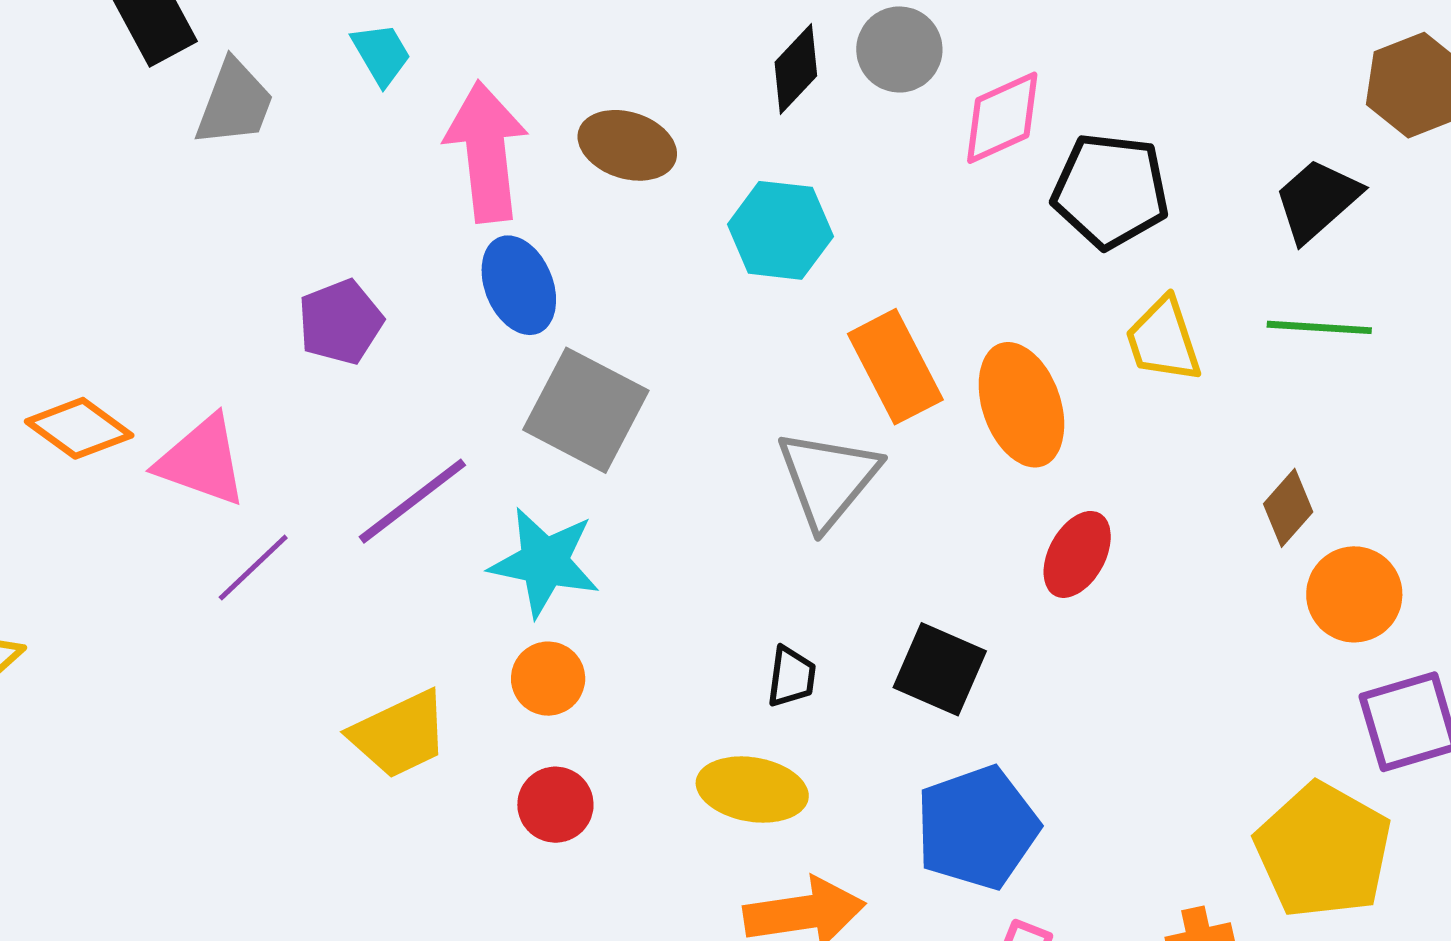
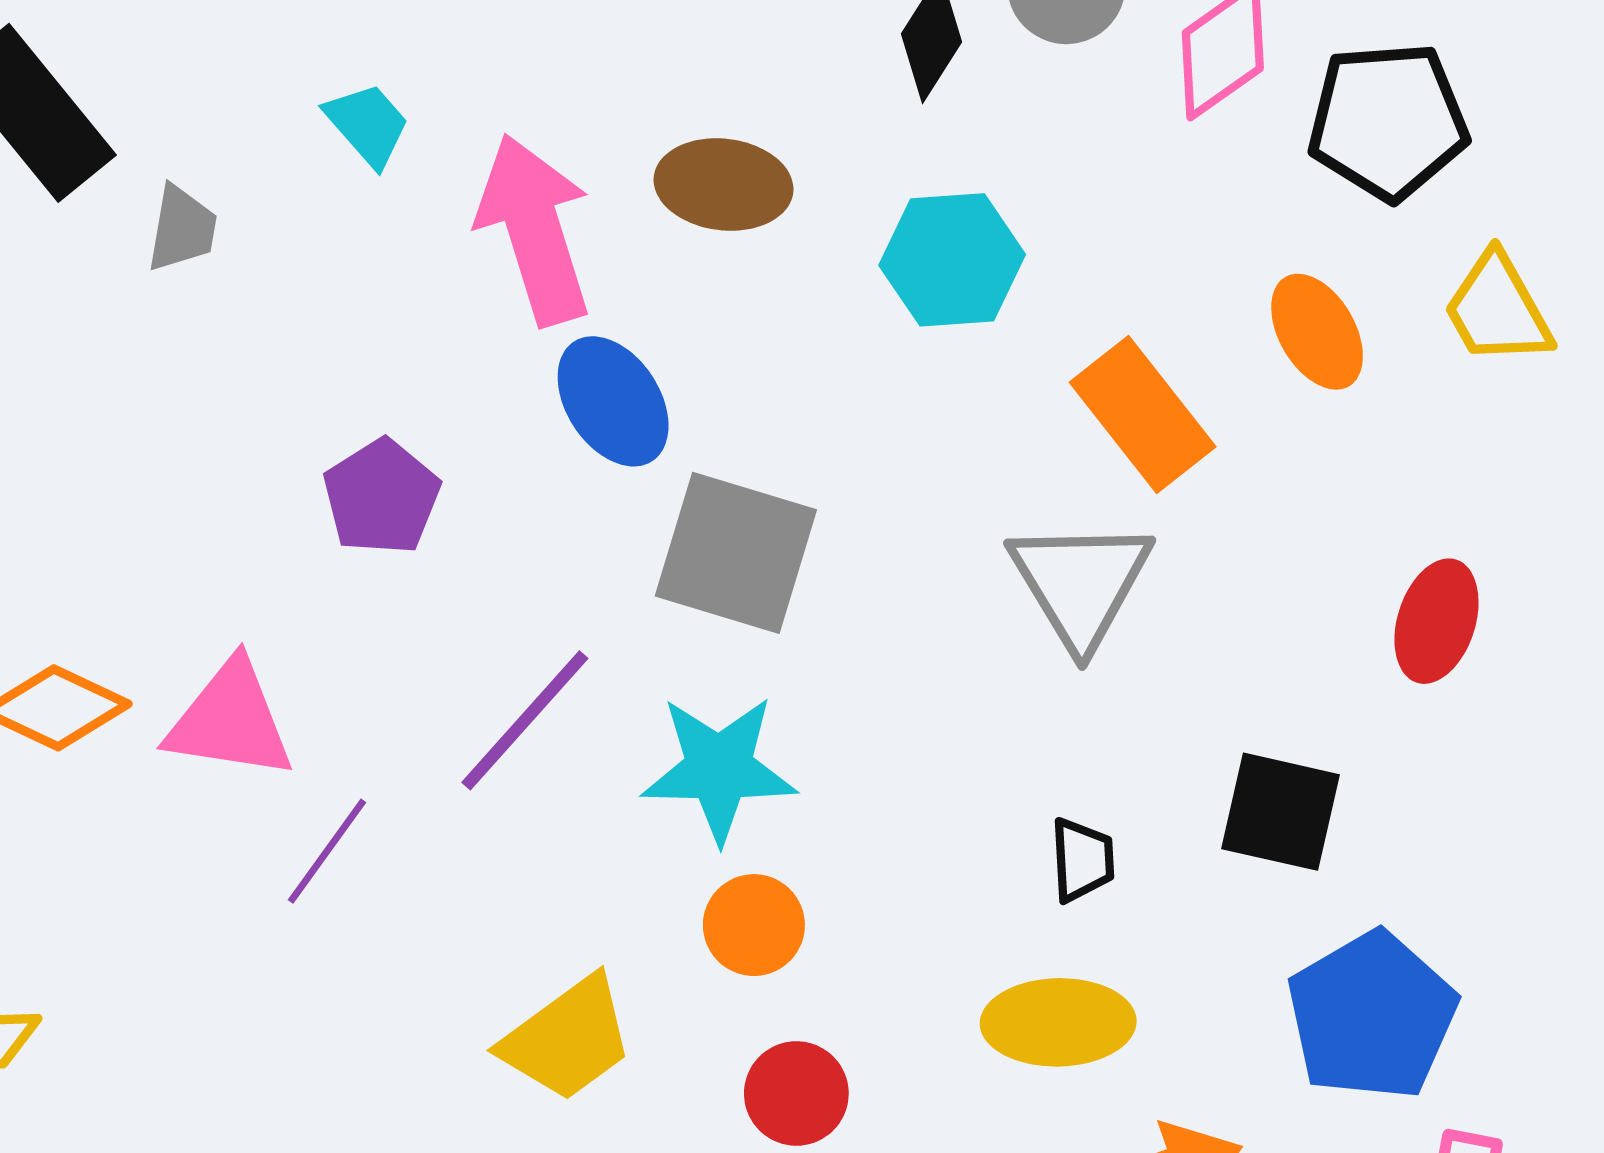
gray trapezoid: (234, 103) -> (182, 229), size x0.7
orange ellipse: (1021, 405) -> (1317, 332), moved, size x0.7

